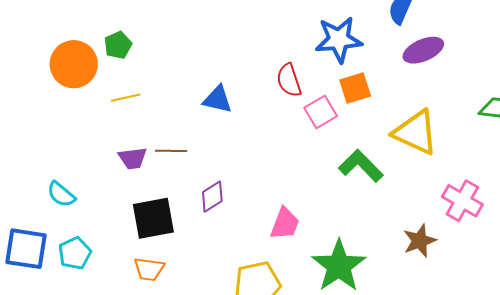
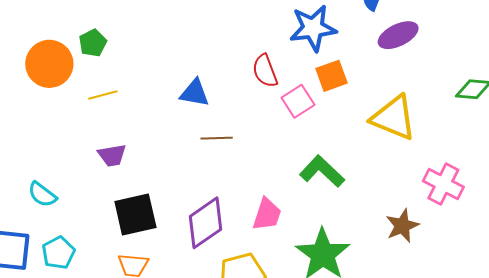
brown line: (171, 151) -> (217, 138), moved
green L-shape: (361, 166) -> (322, 171), moved
purple diamond: (212, 197) -> (206, 223), moved, size x1.6

